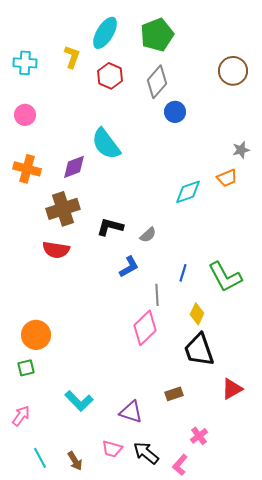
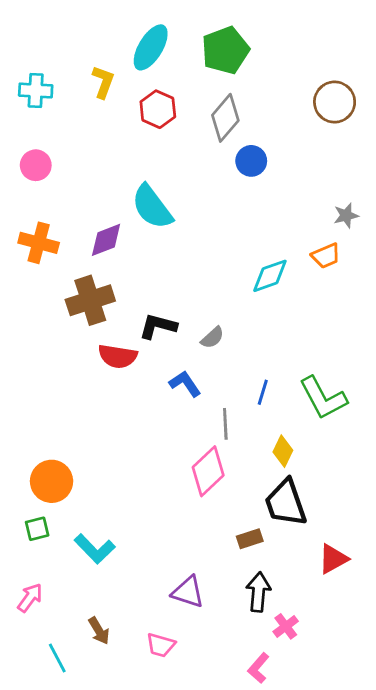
red semicircle: (56, 250) -> (118, 356), moved
blue L-shape: (129, 267) -> (185, 384), turned -95
brown rectangle: (174, 394) -> (250, 539), moved
cyan L-shape: (79, 401) -> (95, 549), moved
black arrow: (146, 453) -> (258, 592), moved, turned 56
brown arrow: (75, 461) -> (99, 631), moved

